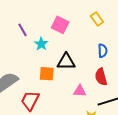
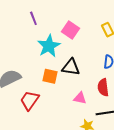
purple line: (22, 30) -> (33, 18), moved
cyan star: (41, 44) -> (49, 46), size x1.6

